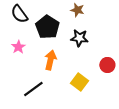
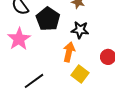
pink star: (18, 47) -> (19, 39), size x1.6
orange arrow: (50, 60) -> (69, 52), moved

